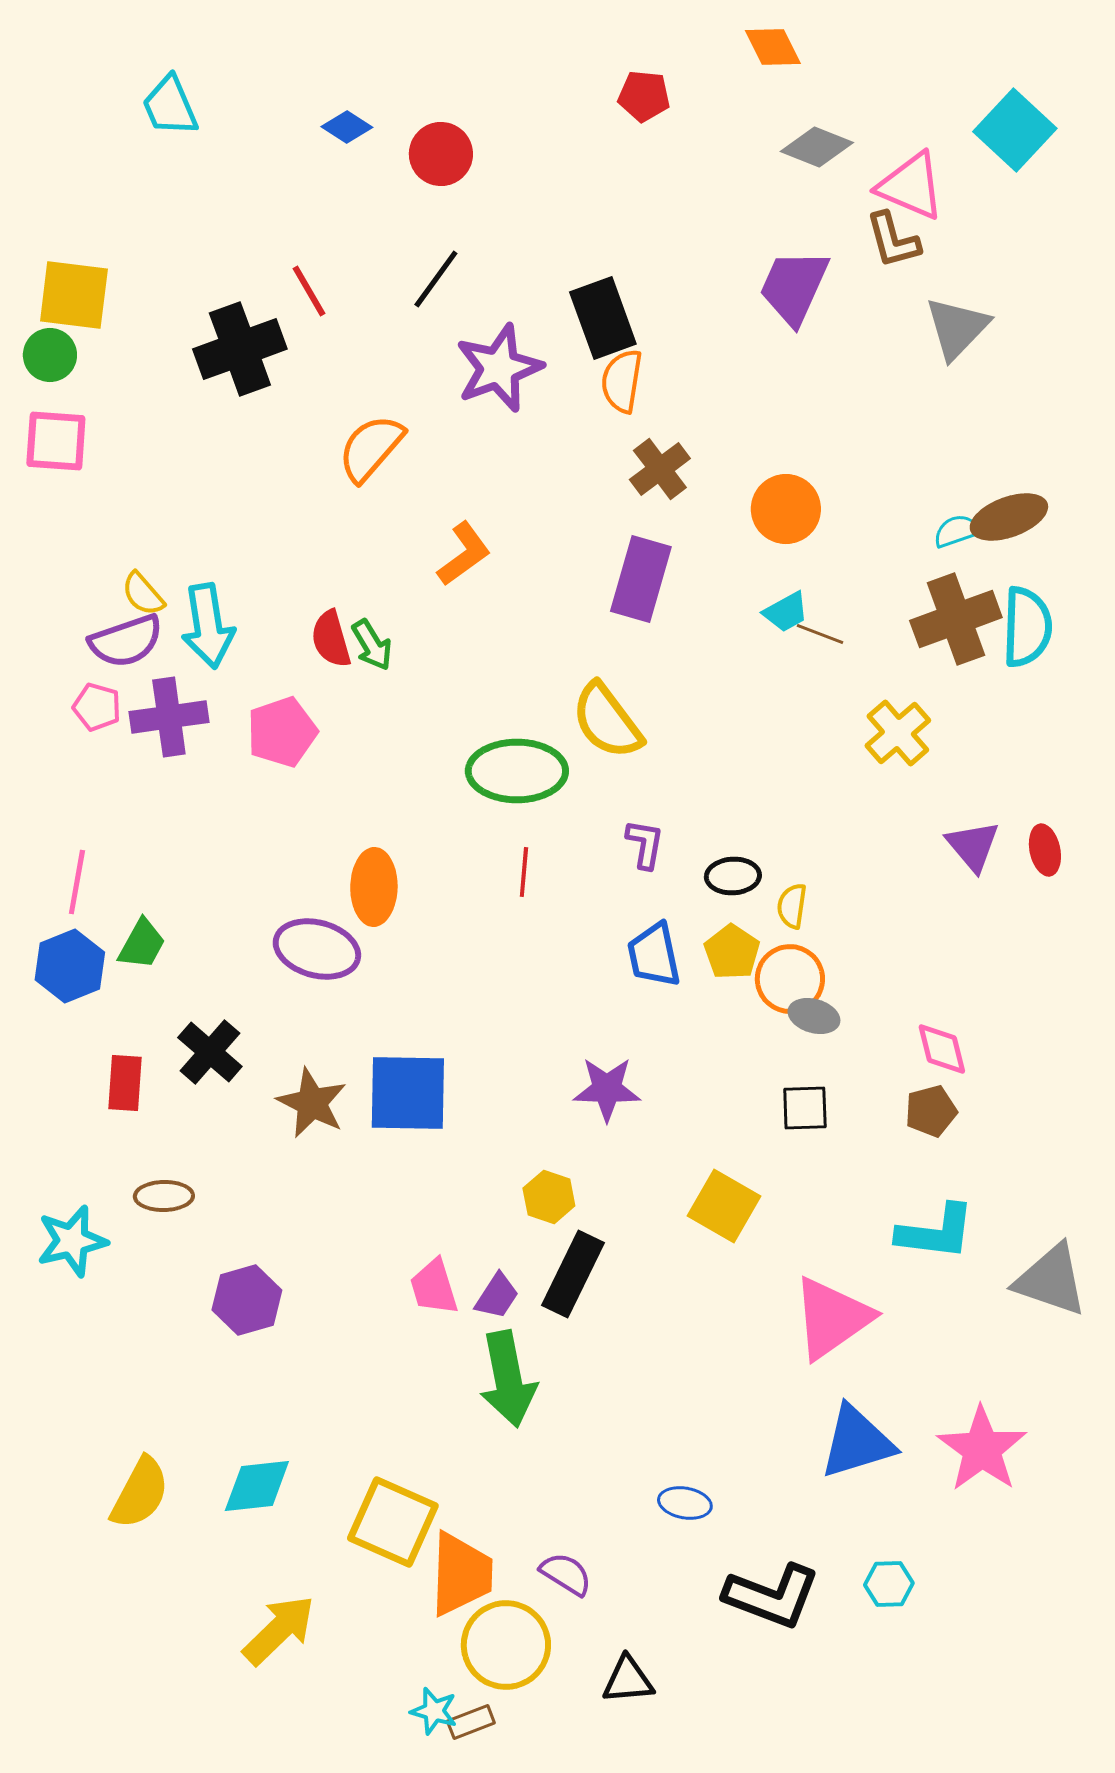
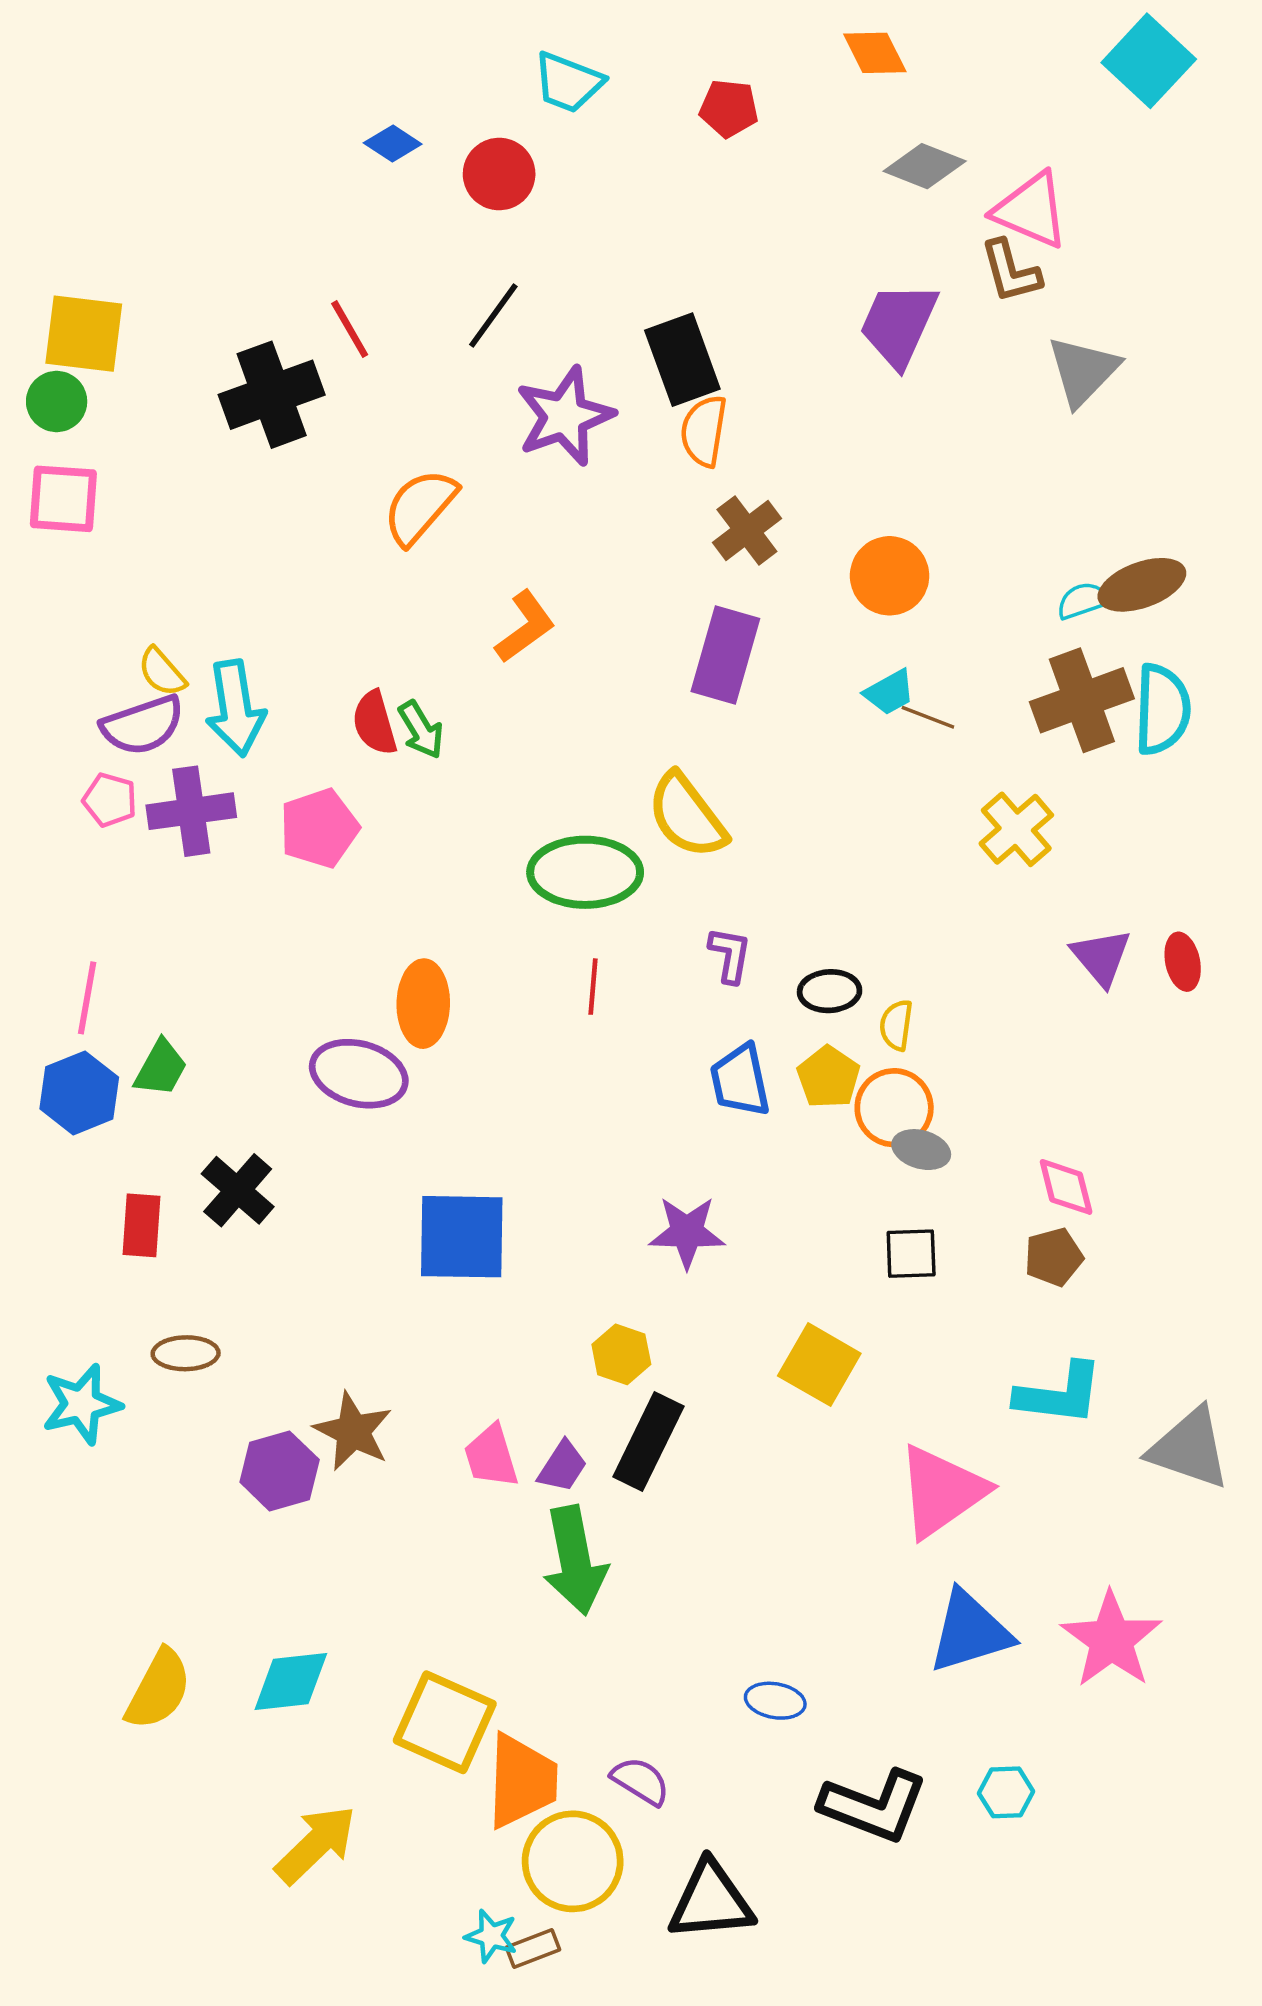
cyan trapezoid: (170, 106) -> (568, 82), moved, turned -46
cyan square: (1015, 130) -> (1149, 61), moved
brown star: (312, 1103) -> (353, 1431), moved
black triangle: (628, 1680) -> (711, 1901), size x1.5

